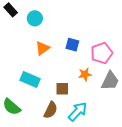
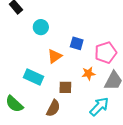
cyan circle: (35, 18) -> (41, 27), moved
orange triangle: (42, 48) -> (55, 56), moved
cyan arrow: (78, 112) -> (99, 107), moved

